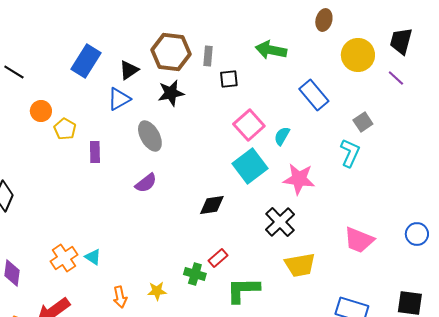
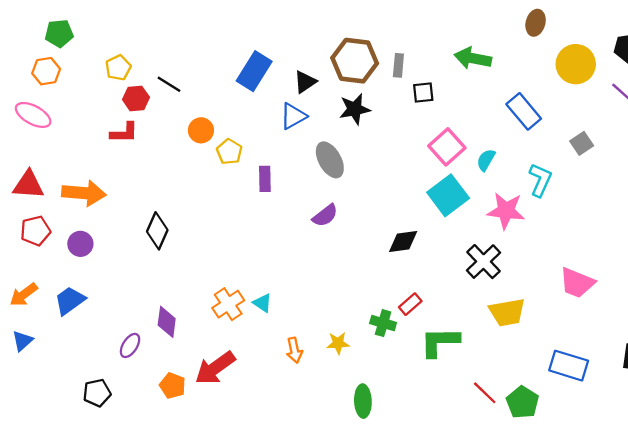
cyan L-shape: (350, 153) -> (540, 180), moved

